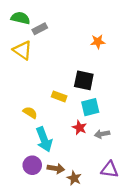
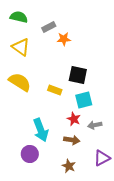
gray rectangle: (40, 29) -> (49, 27), moved
orange star: (98, 42) -> (64, 39), moved
yellow semicircle: (30, 113) -> (20, 82), moved, size x1.6
brown arrow: (56, 168) -> (72, 140), moved
purple triangle: (110, 170) -> (102, 158), turned -36

